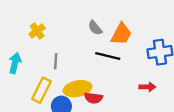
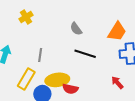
yellow cross: (37, 31) -> (26, 17), moved
orange trapezoid: (121, 34) -> (117, 32), moved
red arrow: (147, 87) -> (117, 83), turned -136

